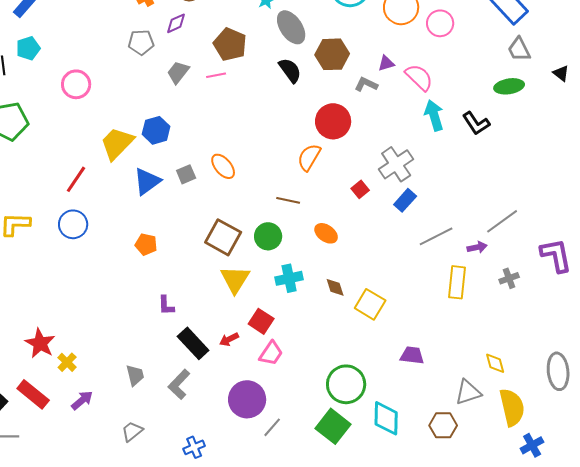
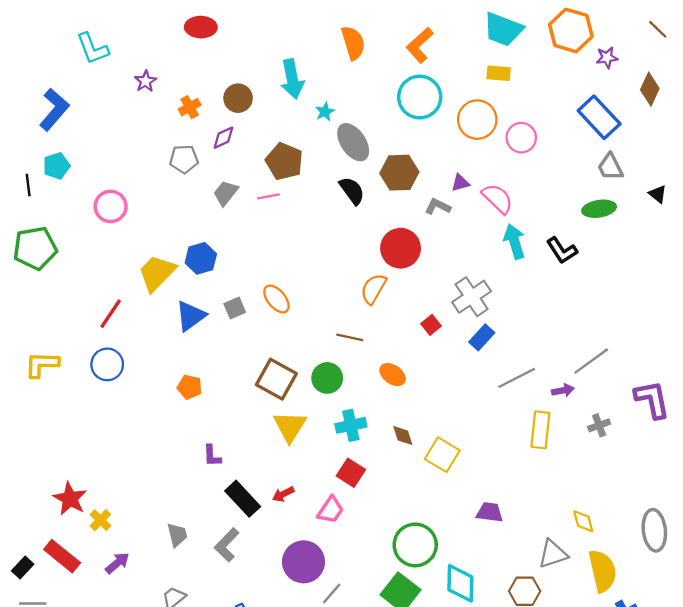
red square: (261, 321) -> (351, 473), moved

